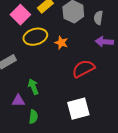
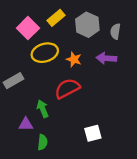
purple arrow: (104, 42) -> (106, 58), moved
red semicircle: (83, 69) -> (67, 88), moved
white square: (78, 109) -> (93, 133), size x0.7

